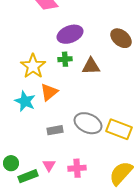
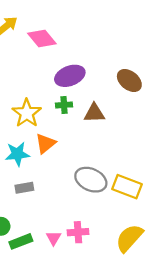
cyan star: (25, 101) -> (17, 154), turned -30
gray rectangle: (55, 130) -> (24, 188), moved
pink triangle: (49, 165) -> (54, 238), moved

